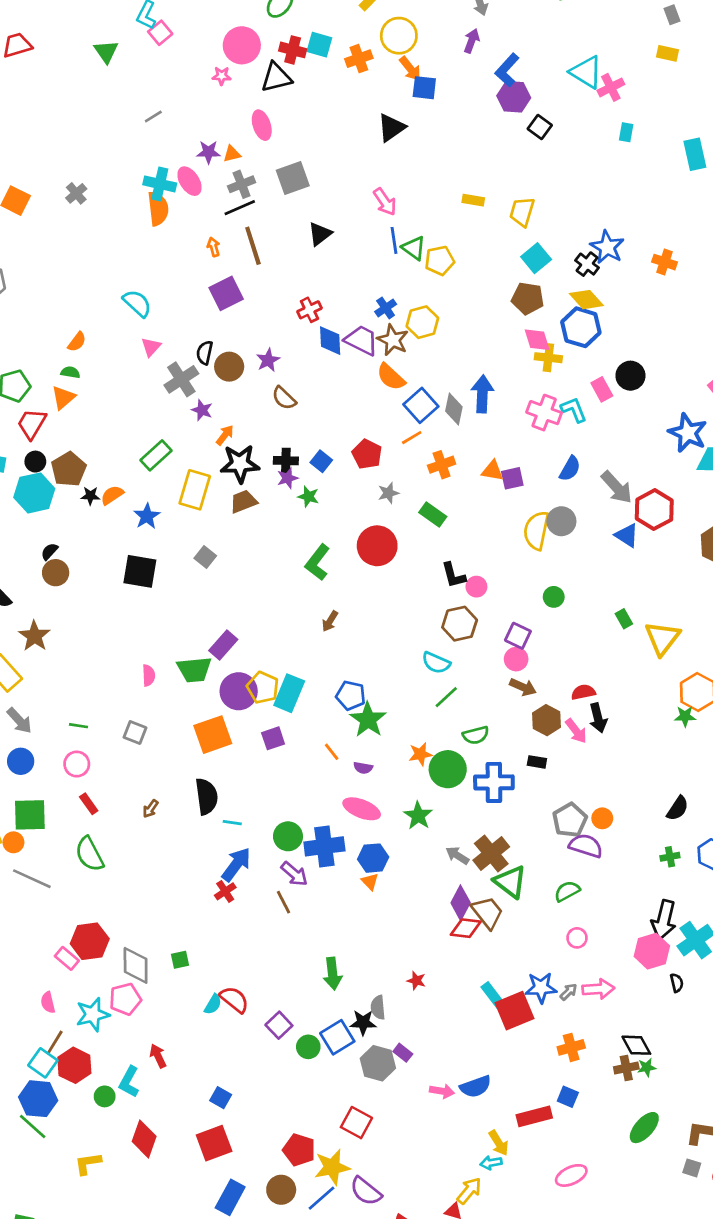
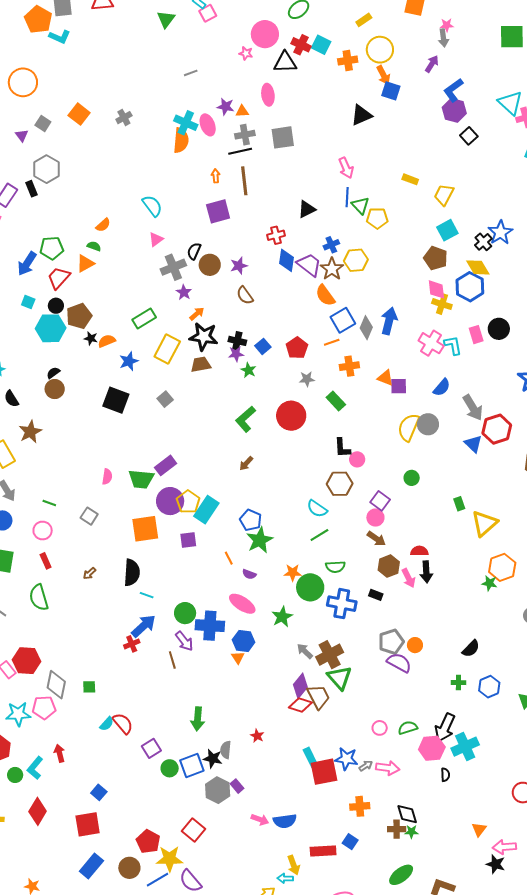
black triangle: (320, 234) -> (307, 209), moved
green semicircle: (567, 891) -> (408, 728), moved

